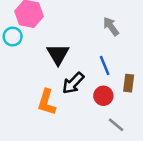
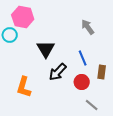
orange L-shape: (47, 102) -> (24, 87), moved

